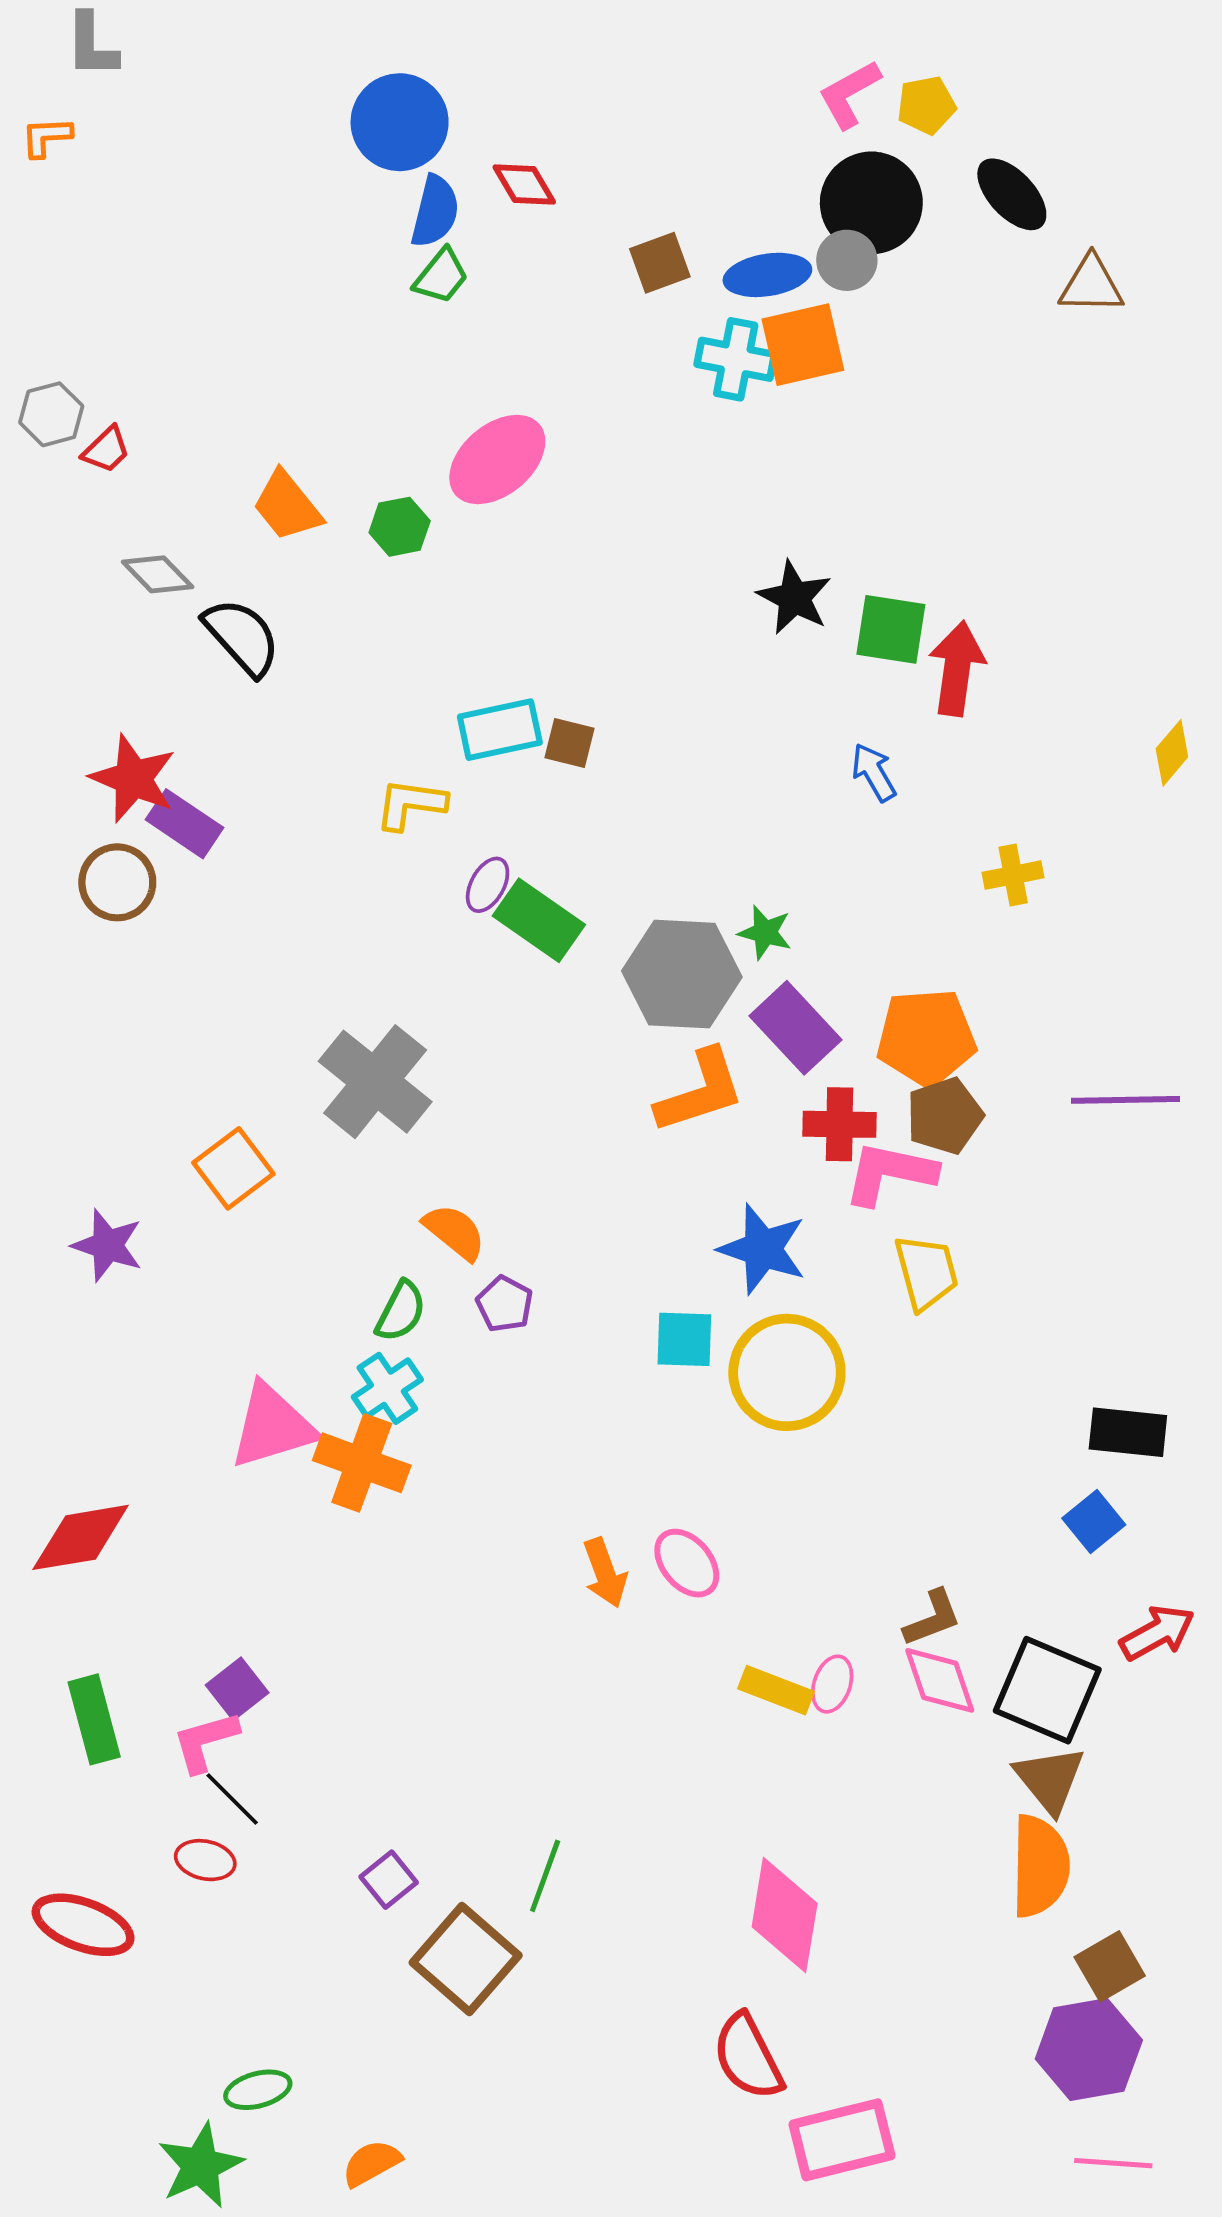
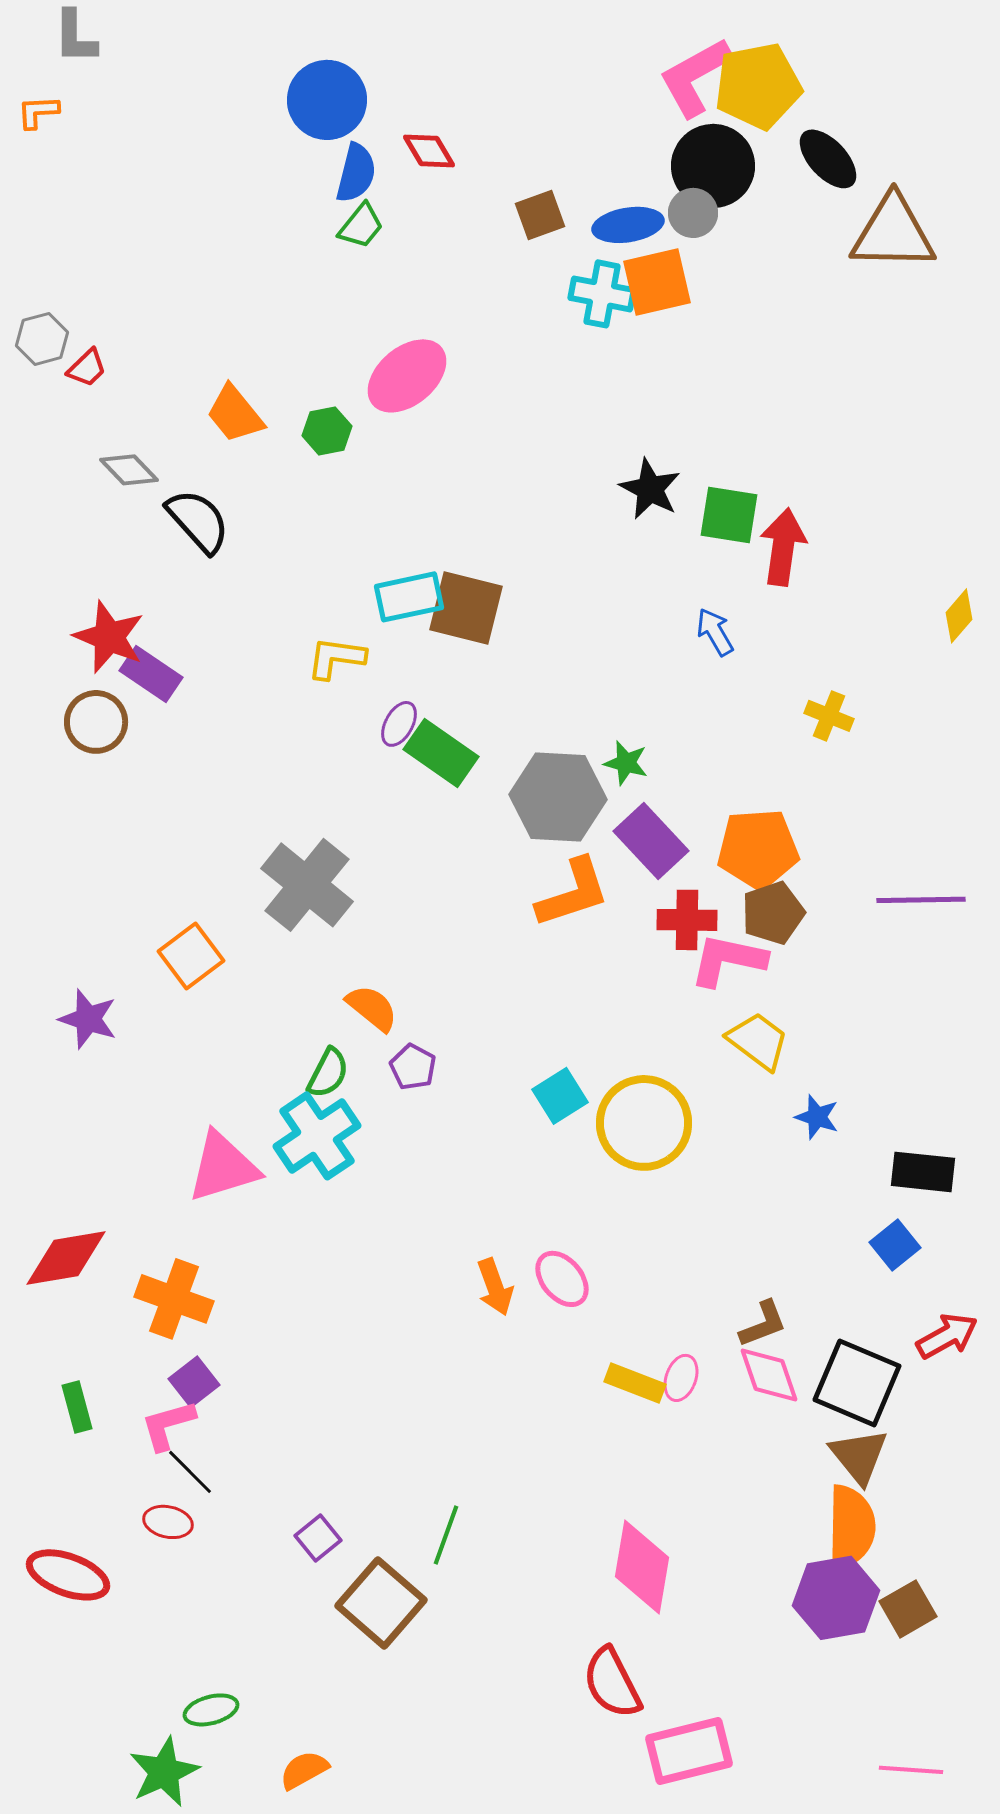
pink L-shape: (849, 94) -> (695, 77), size x1.4
yellow pentagon: (926, 105) -> (758, 86), size x1.8
brown triangle: (1091, 285) -> (893, 233), size x1.6
brown square: (569, 743) -> (466, 608), size x1.8
yellow cross: (1013, 875) -> (829, 716), turned 33
blue star: (763, 1249) -> (817, 1117), moved, size x0.6
yellow trapezoid: (926, 1272) -> (758, 1041), turned -38
cyan square: (684, 1339) -> (560, 1096), turned -34
cyan cross: (387, 1388) -> (317, 1136), size x1.5
orange cross: (362, 1463) -> (174, 1299), moved
green rectangle: (94, 1719) -> (77, 1407), size x0.7
purple hexagon: (1089, 2049) -> (836, 1598), moved

